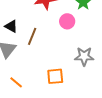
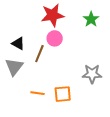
pink circle: (67, 21) -> (55, 38), moved
orange line: (16, 82) -> (37, 93), moved, turned -32

